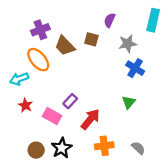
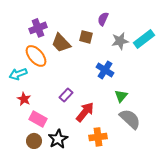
cyan rectangle: (153, 20) -> (144, 39), moved, turned 40
blue cross: (135, 68) -> (105, 70), moved
pink rectangle: (52, 116) -> (38, 119), moved
gray semicircle: (138, 148) -> (130, 119), moved, size x1.6

